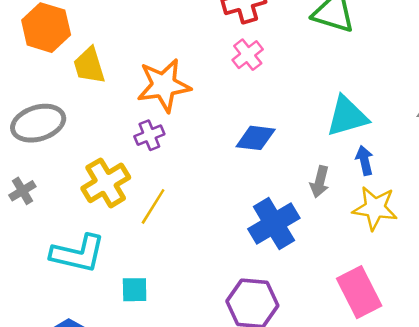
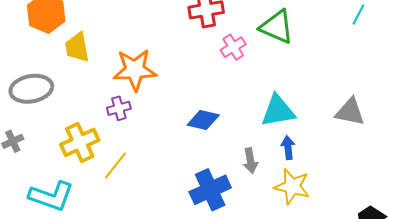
pink cross: (248, 55) -> (233, 47), moved
gray arrow: (320, 182) -> (250, 161), turned -30

